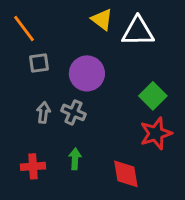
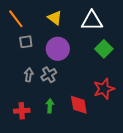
yellow triangle: (102, 19) -> (55, 18), moved
green square: (153, 96) -> (104, 49), moved
gray cross: (73, 112) -> (49, 75), turned 35
red diamond: (126, 174) -> (79, 105), moved

